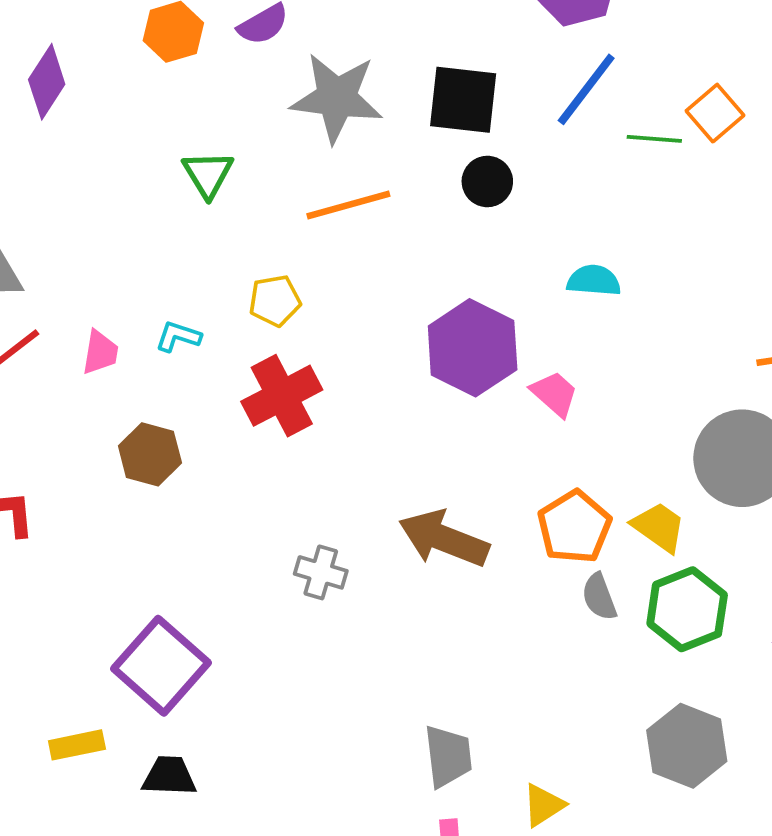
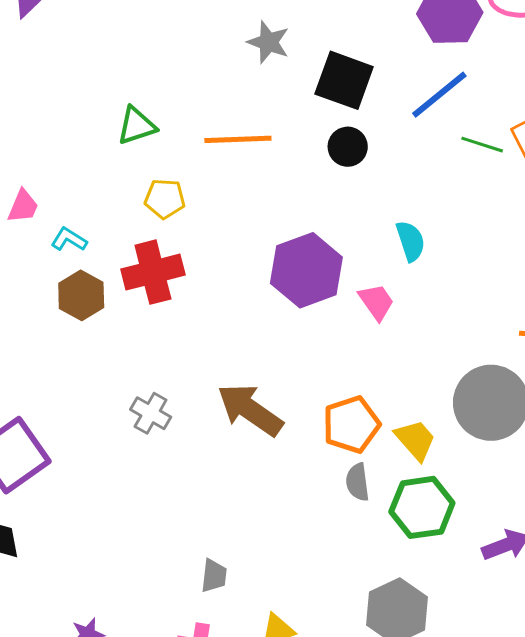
gray star: (337, 98) -> (268, 42), moved, size x0.6
green triangle: (208, 174) -> (137, 126), moved, turned 30
cyan semicircle: (594, 280) -> (411, 241), turned 54
cyan L-shape: (178, 336) -> (69, 239), moved
pink trapezoid: (554, 394) -> (376, 302), moved
brown hexagon: (150, 454) -> (81, 295), moved
gray trapezoid: (448, 756) -> (214, 576), size x0.7

